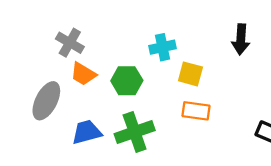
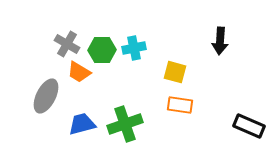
cyan cross: (163, 47) -> (134, 48), moved
green hexagon: (127, 81) -> (102, 50), moved

